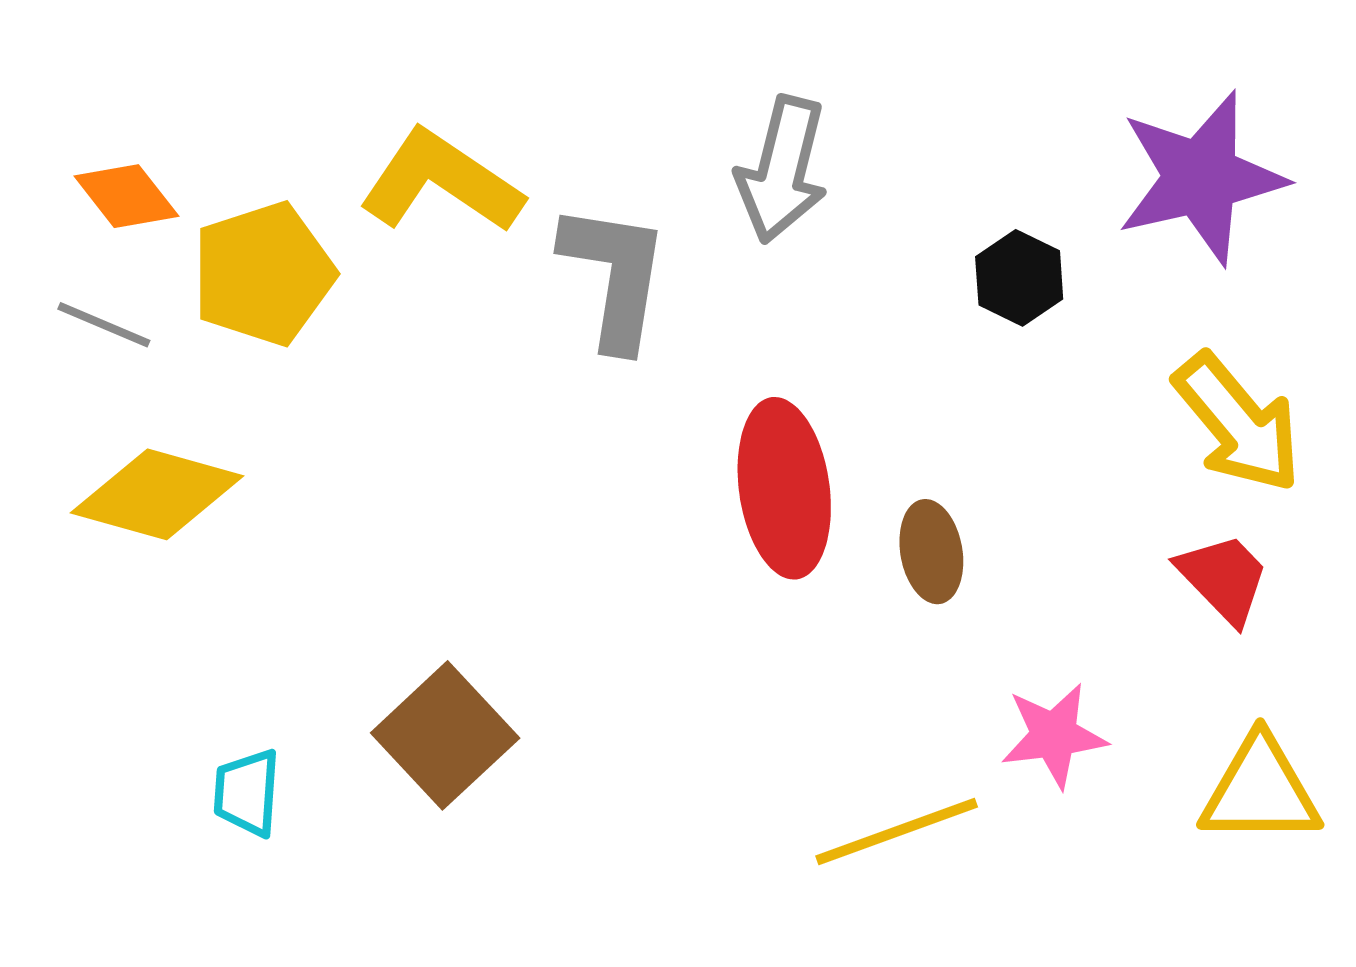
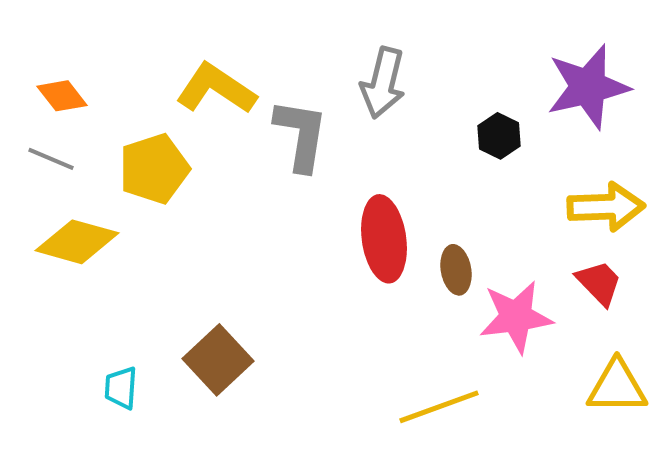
yellow pentagon: (263, 274) -> (154, 169), moved
yellow arrow: (1238, 423) -> (606, 207), turned -52
pink star: (1054, 735) -> (516, 317), moved, size x1.4

